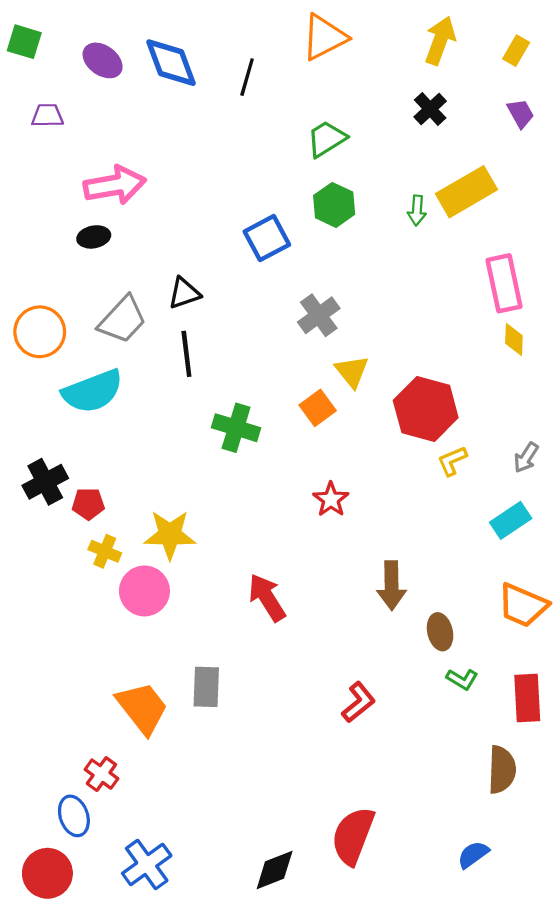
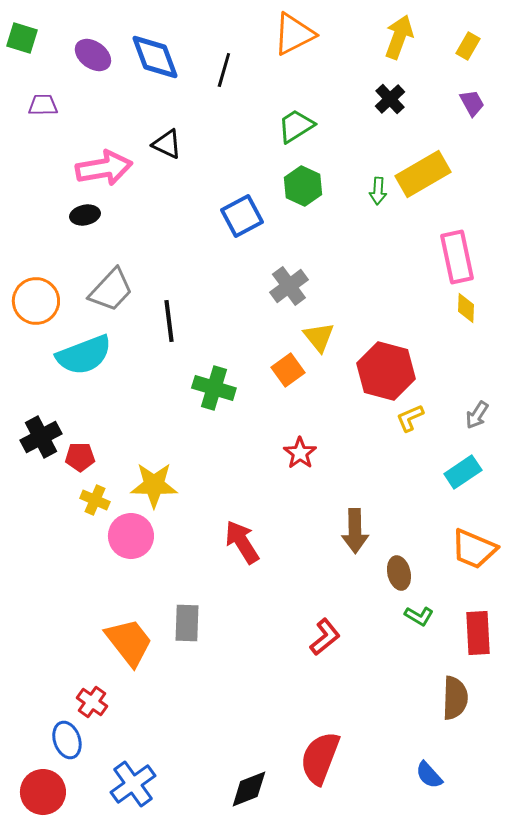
black triangle: (184, 293) -> (167, 144), moved, turned 44
blue semicircle: (473, 855) -> (429, 775), turned -96

